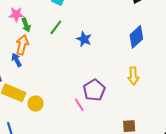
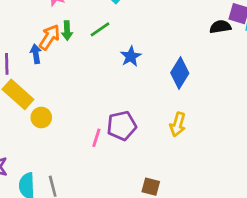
green arrow: (26, 25) -> (67, 31), moved
blue diamond: (136, 37) -> (180, 73), moved, turned -35
pink line: (79, 105) -> (96, 138), turned 32

